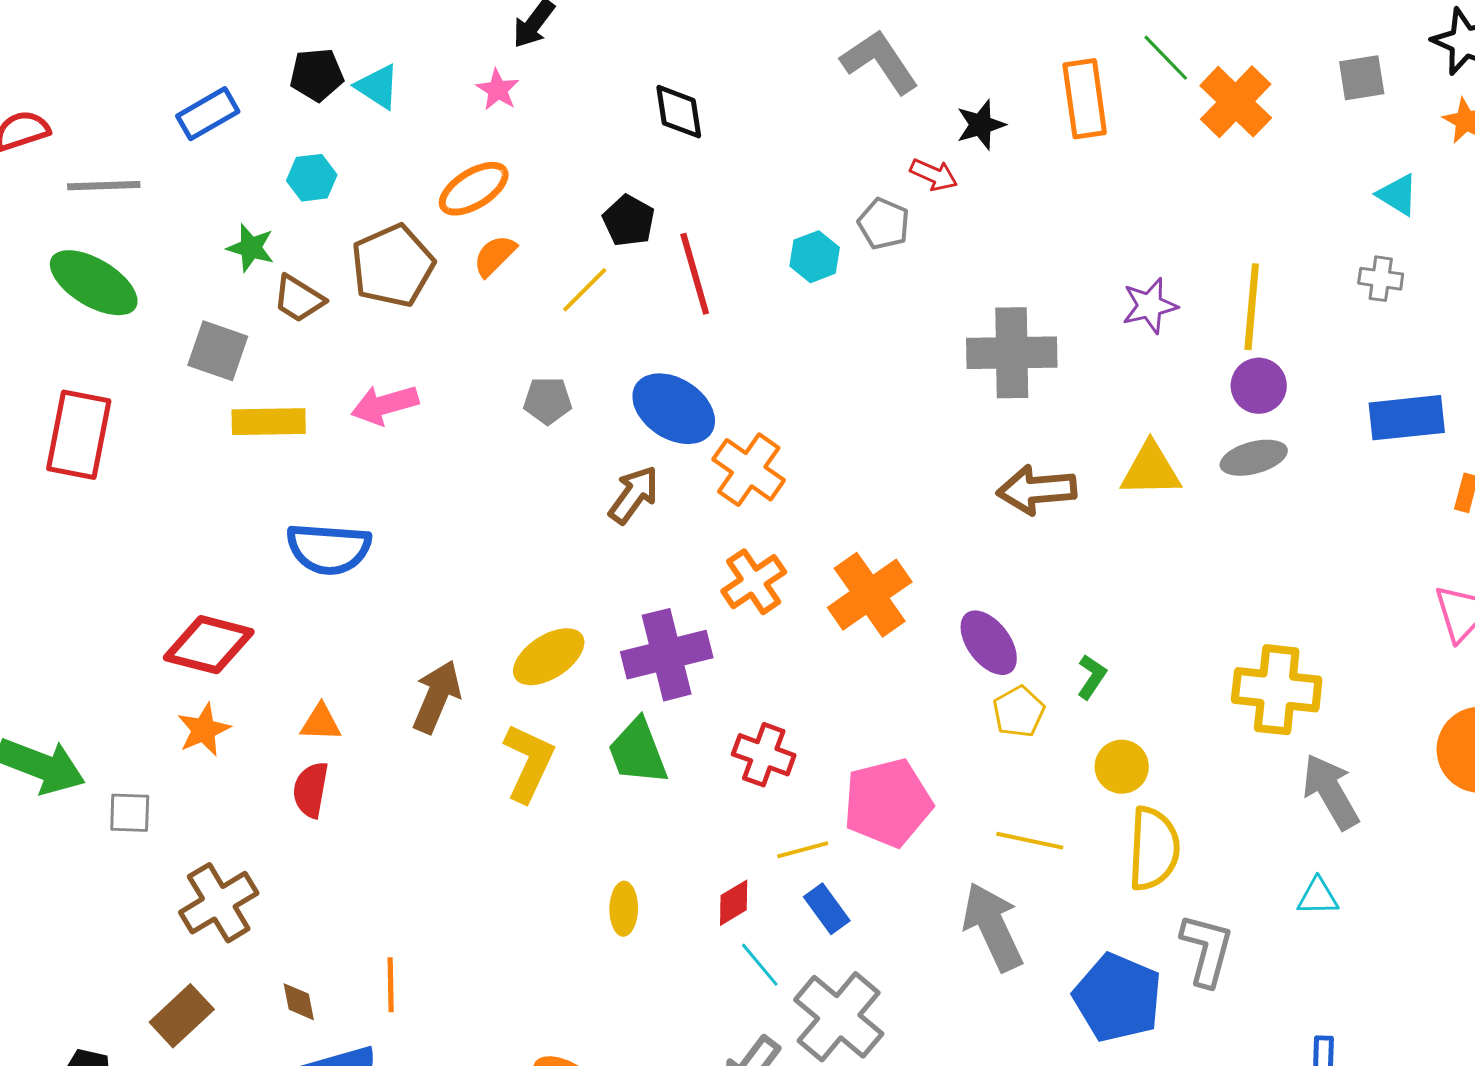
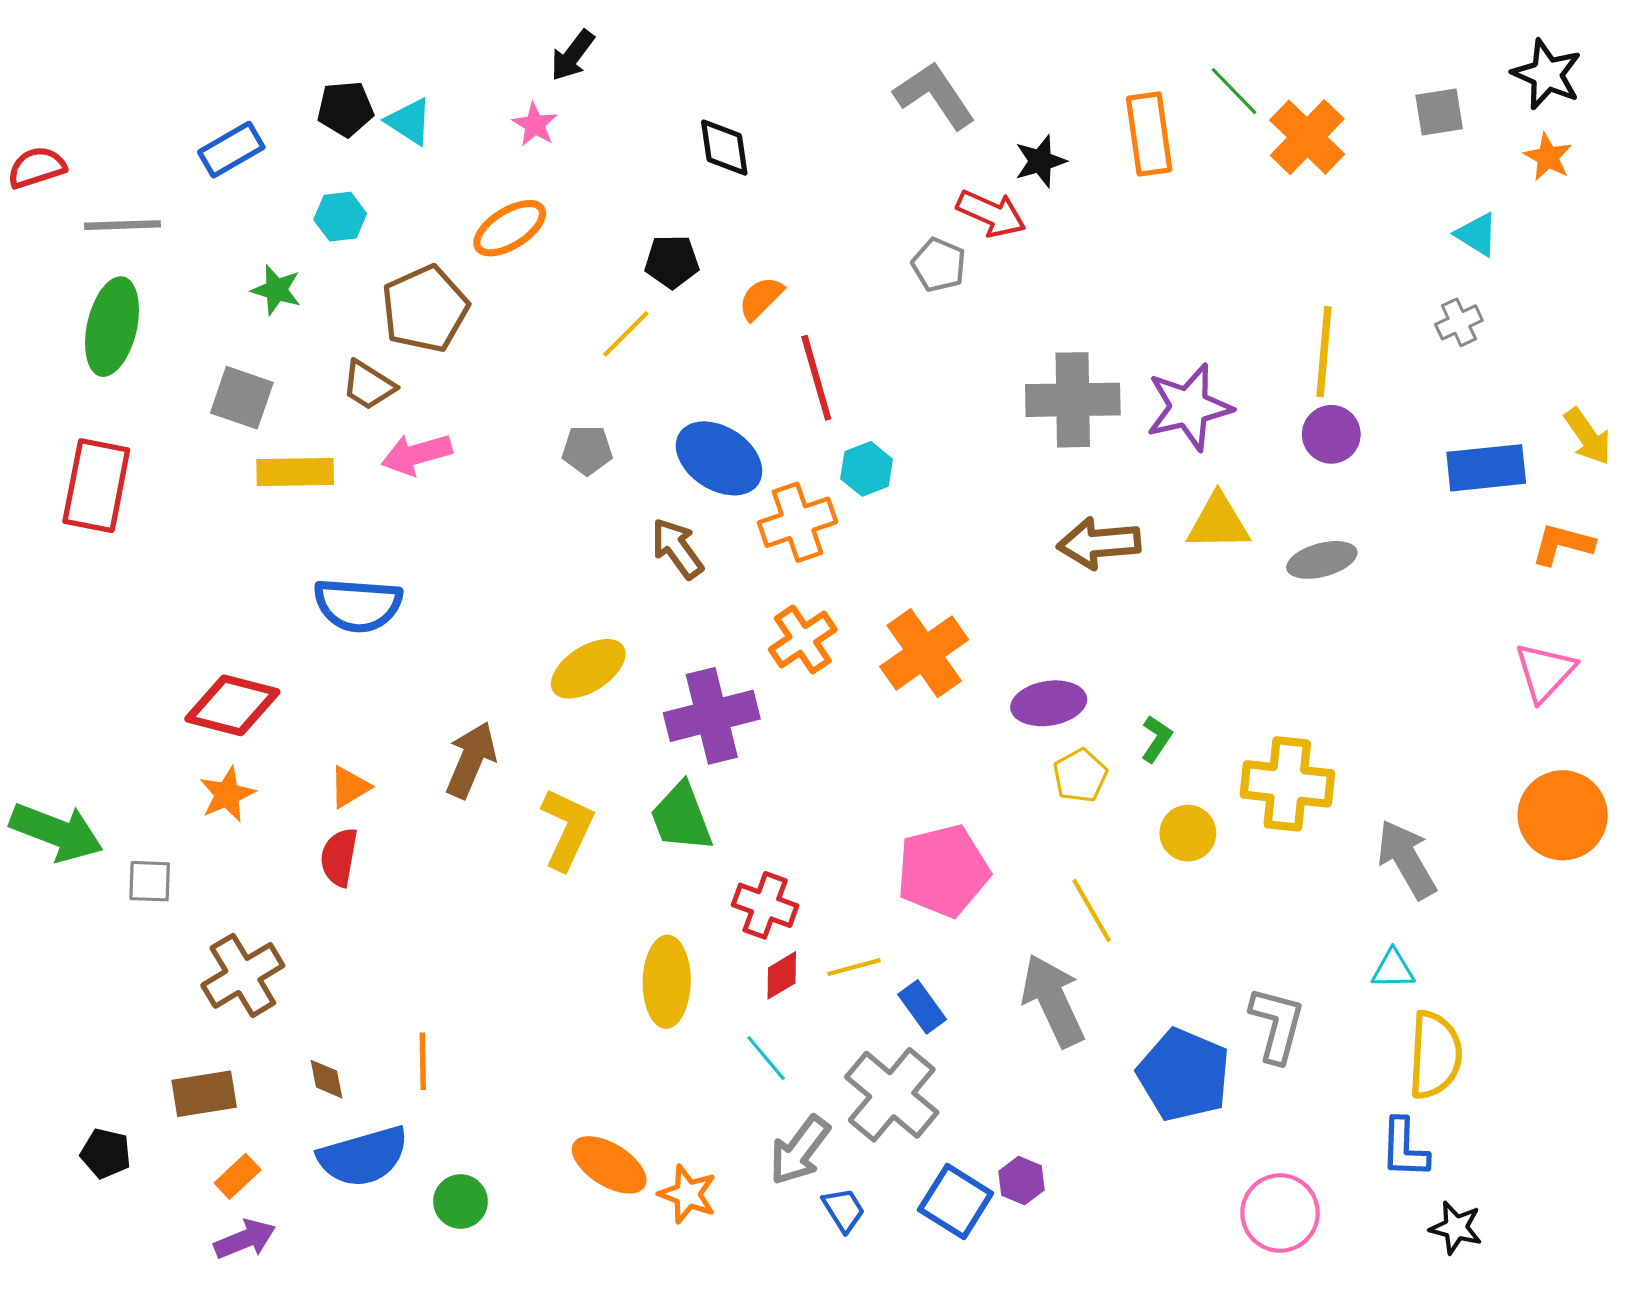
red arrow: (934, 175) -> (991, 214), size x1.4
black pentagon: (629, 221) -> (672, 262), turned -30
orange semicircle: (495, 256) -> (761, 298), moved
cyan hexagon: (815, 257) -> (867, 469), moved
red line: (695, 274) -> (816, 378), moved
gray cross: (1381, 279) -> (1459, 322), turned -33
green ellipse: (94, 283) -> (112, 327), turned 72
brown trapezoid: (299, 299) -> (368, 385), moved
purple star: (1150, 306) -> (1189, 407), moved, size x1.5
gray ellipse: (1254, 458) -> (1322, 560), moved
orange cross: (749, 470) -> (798, 522), turned 36
brown arrow: (634, 495) -> (677, 548), turned -72
purple ellipse: (989, 643) -> (1049, 703), turned -62
yellow ellipse: (549, 657) -> (588, 669), moved
yellow cross: (1277, 690) -> (1287, 784), moved
orange triangle: (321, 723) -> (350, 787), turned -33
red cross: (764, 755) -> (765, 905), moved
yellow line: (1030, 841) -> (1092, 911), turned 48
yellow semicircle: (1154, 849) -> (1435, 1055), moved
yellow line: (803, 850) -> (854, 967), moved
yellow ellipse: (624, 909) -> (667, 982), size x1.6
blue rectangle: (827, 909) -> (922, 1007), moved
cyan line: (760, 965) -> (766, 1058), moved
brown rectangle: (182, 1016) -> (204, 1094), turned 34

